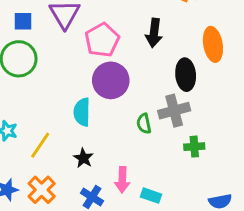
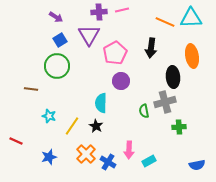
blue square: (23, 21) -> (60, 40), turned -32
purple circle: (111, 80) -> (121, 81), size x0.7
black star: (83, 158) -> (96, 126), moved
orange cross: (42, 190) -> (86, 154), moved
cyan rectangle: (151, 196) -> (149, 161), turned -48

